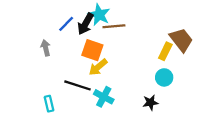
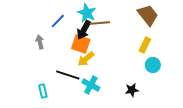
black arrow: (85, 24) -> (84, 30), moved
brown trapezoid: (181, 40) -> (148, 15), moved
cyan circle: (164, 77) -> (153, 65), moved

